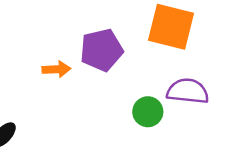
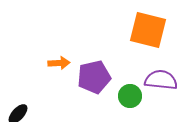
purple pentagon: (101, 50) -> (94, 77), moved

